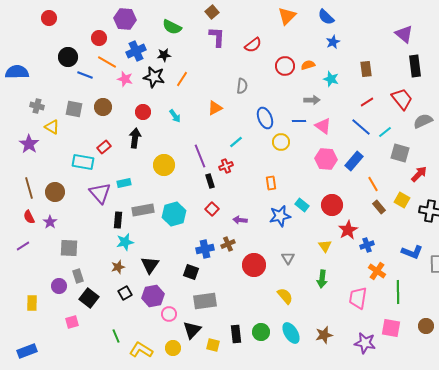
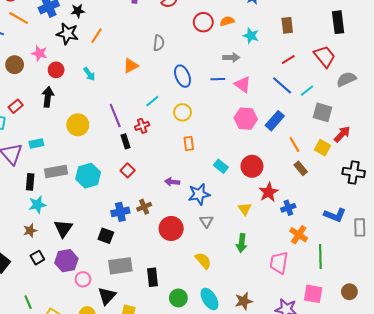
pink star: (125, 79) -> (39, 53), moved
yellow circle: (281, 142) -> (183, 112), moved
yellow square: (402, 200) -> (322, 148), moved
blue star: (280, 216) -> (199, 194), moved
purple arrow: (240, 220) -> (172, 182), moved
black rectangle: (236, 334) -> (152, 277), moved

